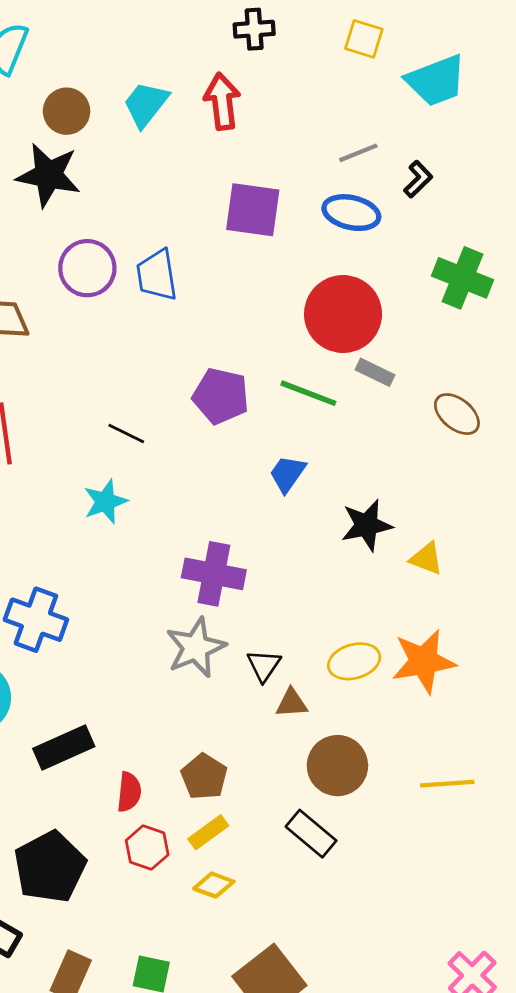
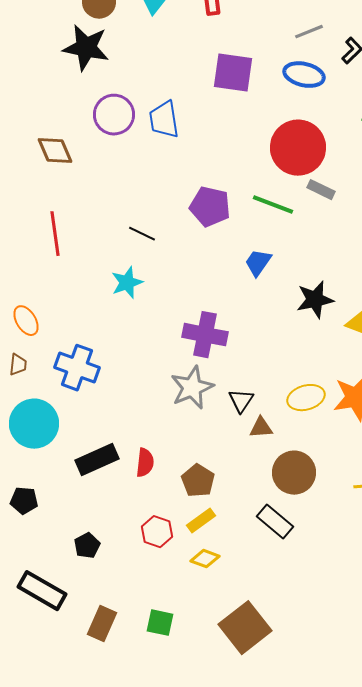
red semicircle: (129, 792) -> (145, 463), moved
black pentagon: (50, 867) -> (87, 546), size x0.5

